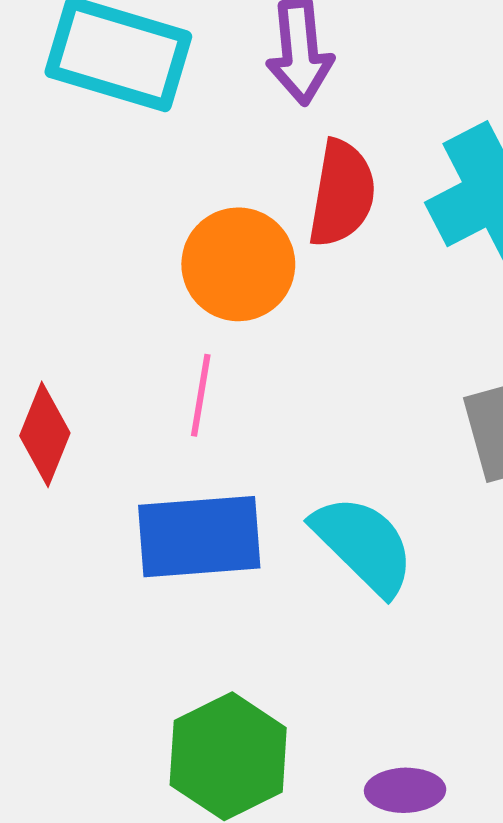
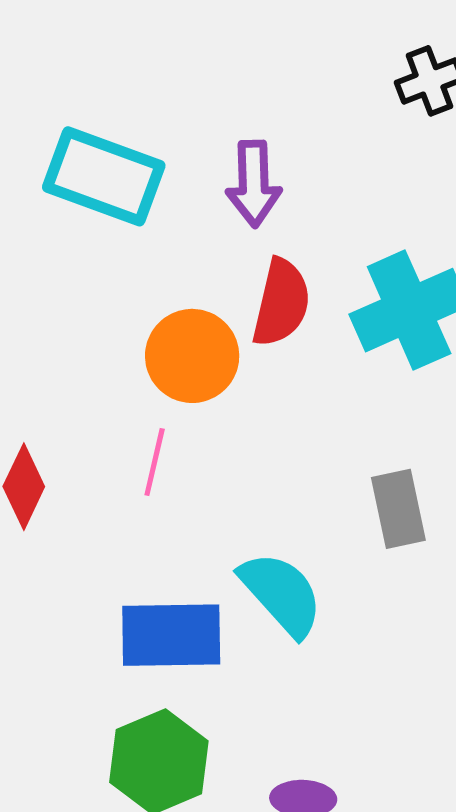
blue rectangle: (199, 537) -> (171, 635), moved

